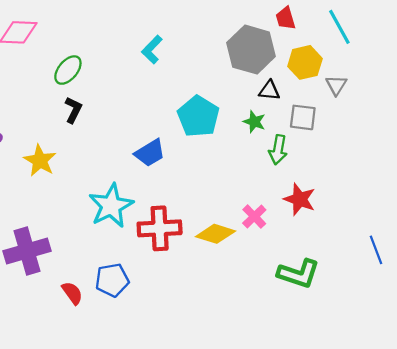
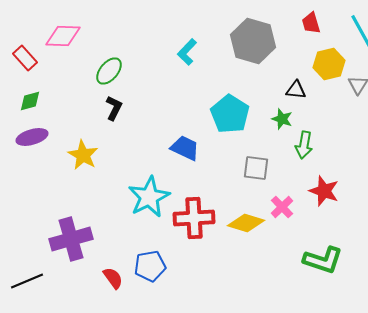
gray hexagon: (251, 50) -> (253, 41), moved
gray square: (303, 117) -> (256, 168), moved
blue trapezoid: (150, 153) -> (185, 148), turned -124

